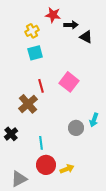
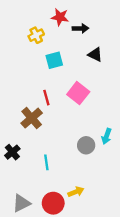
black triangle: (86, 37) -> (95, 54), moved
cyan square: (35, 53) -> (54, 60), moved
red circle: (46, 165) -> (53, 203), moved

